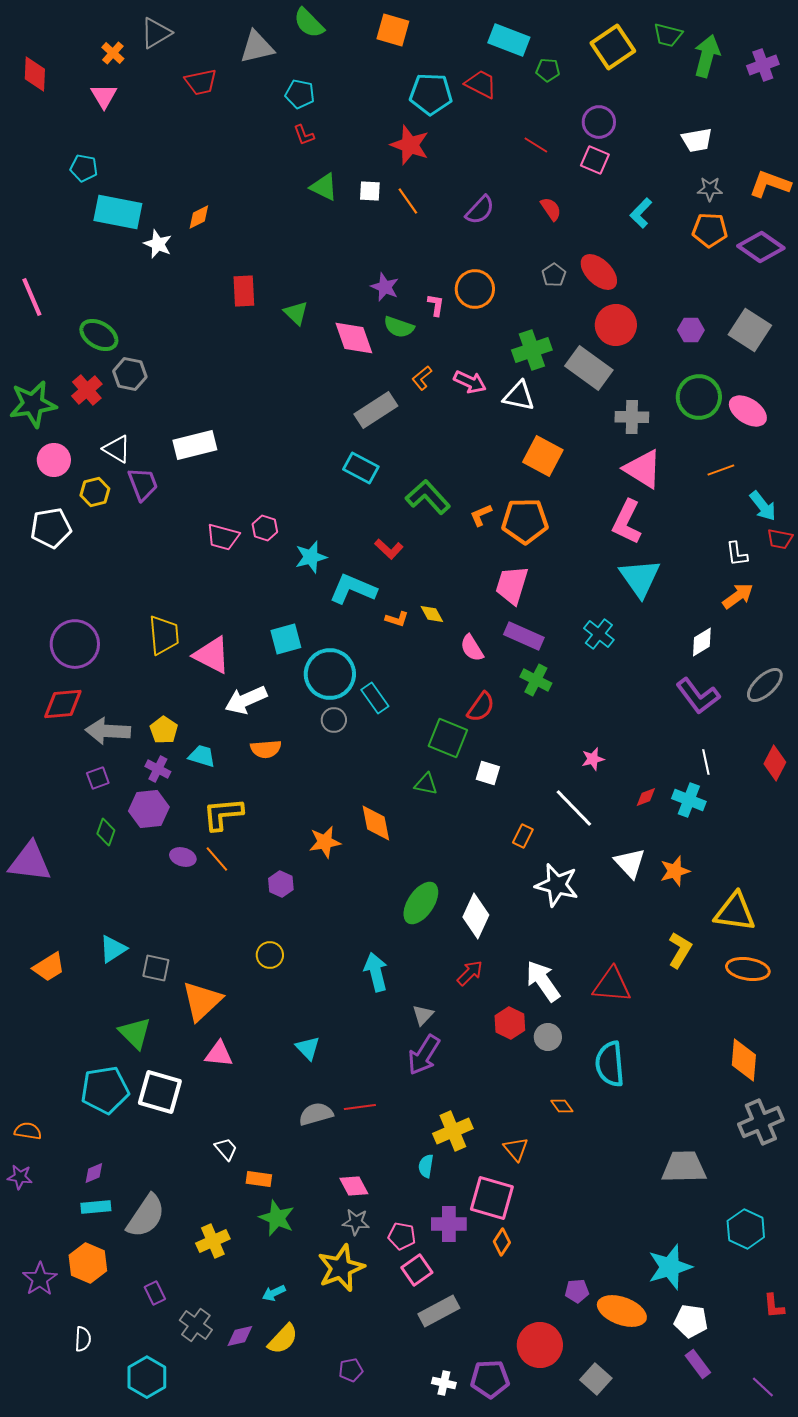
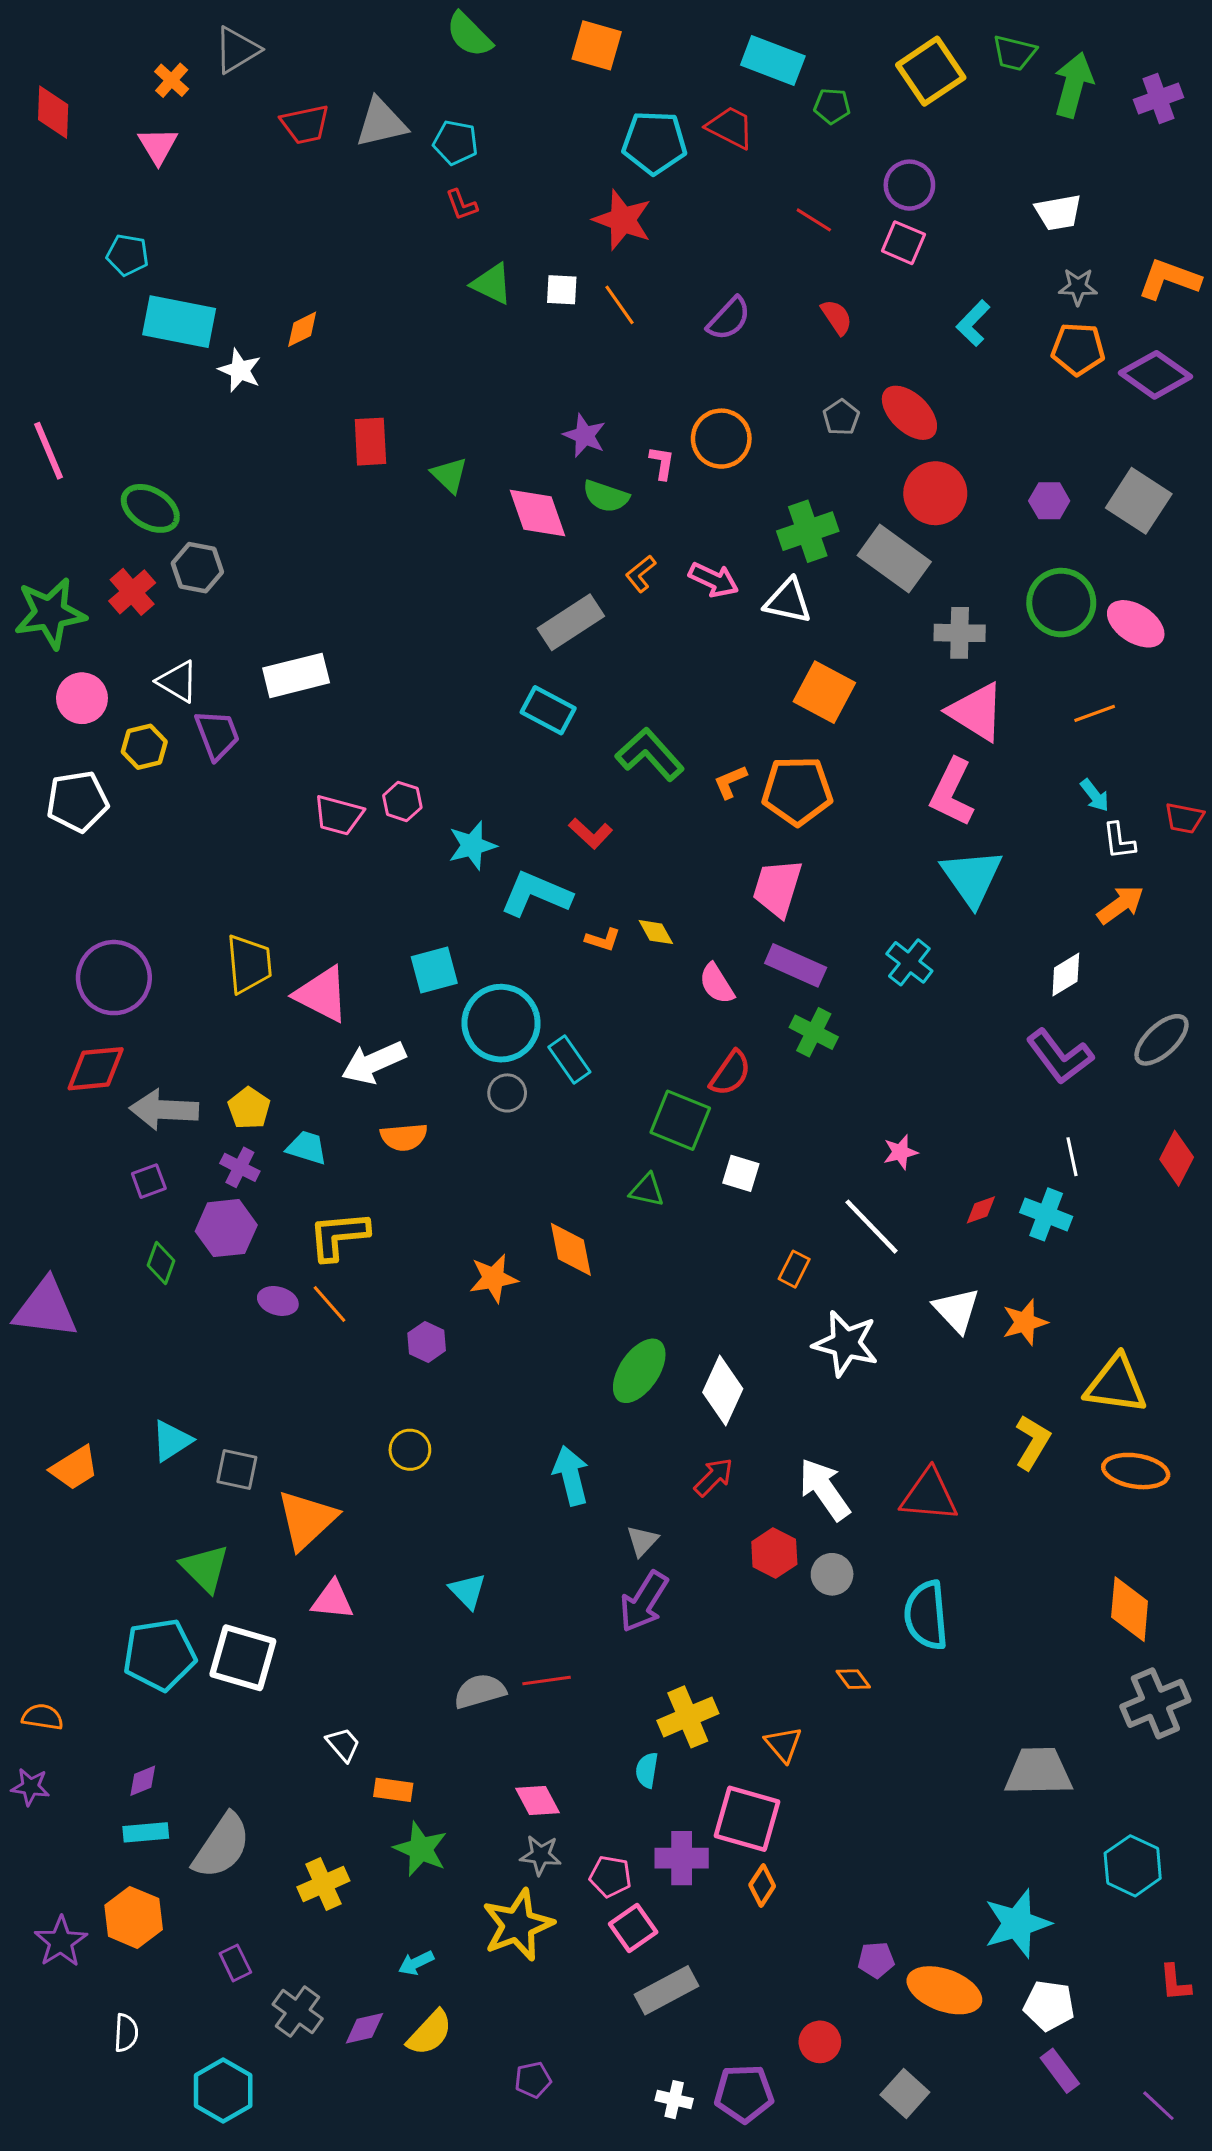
gray triangle: (257, 47) -> (381, 123), moved
cyan arrow: (763, 506) -> (1095, 795), moved, size x0.7
red circle: (540, 1345) -> (820, 2042), size x0.6

